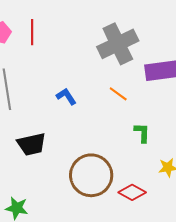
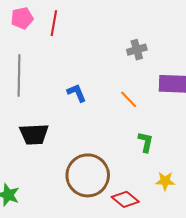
gray cross: (118, 44) -> (137, 50), size x0.5

